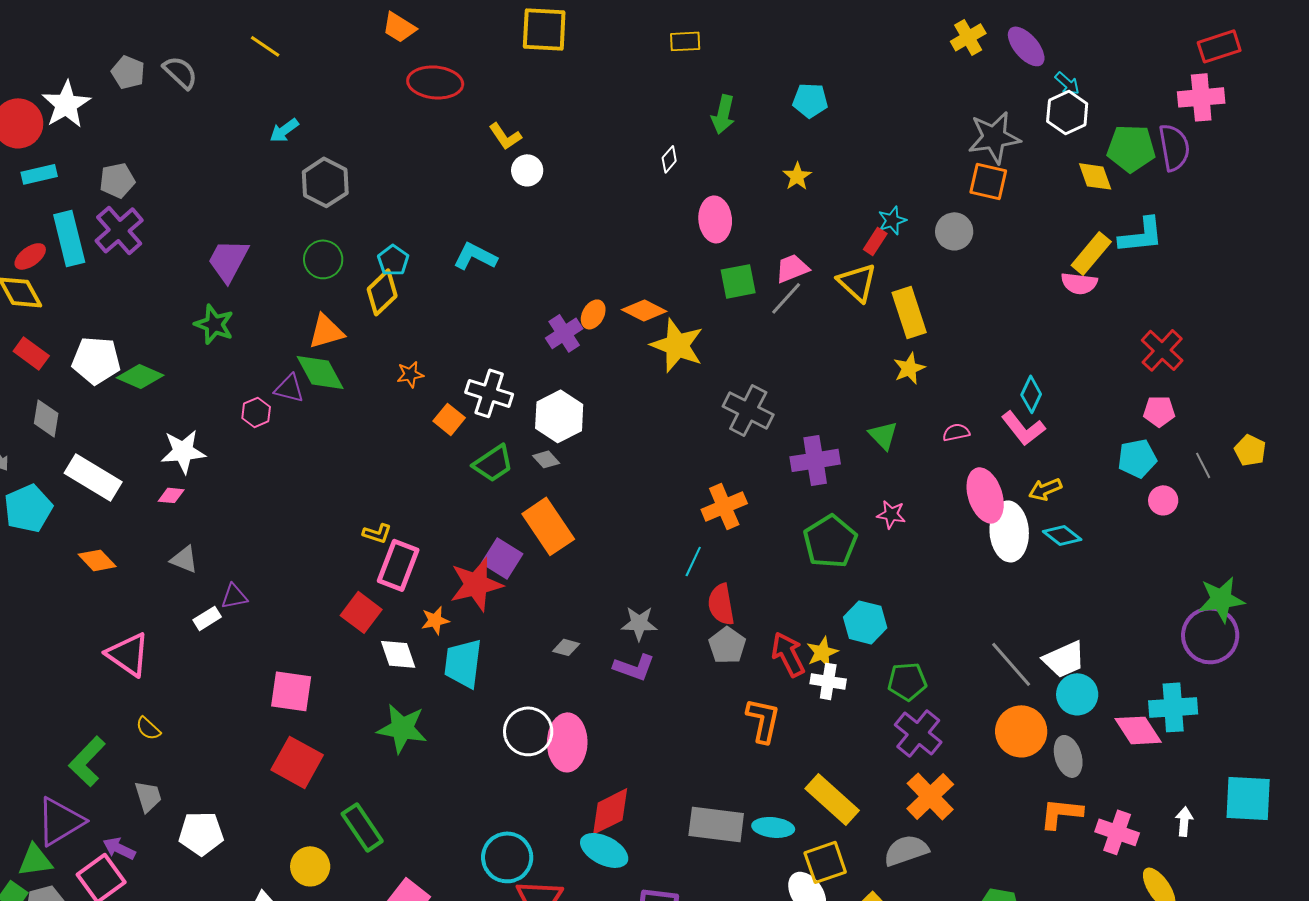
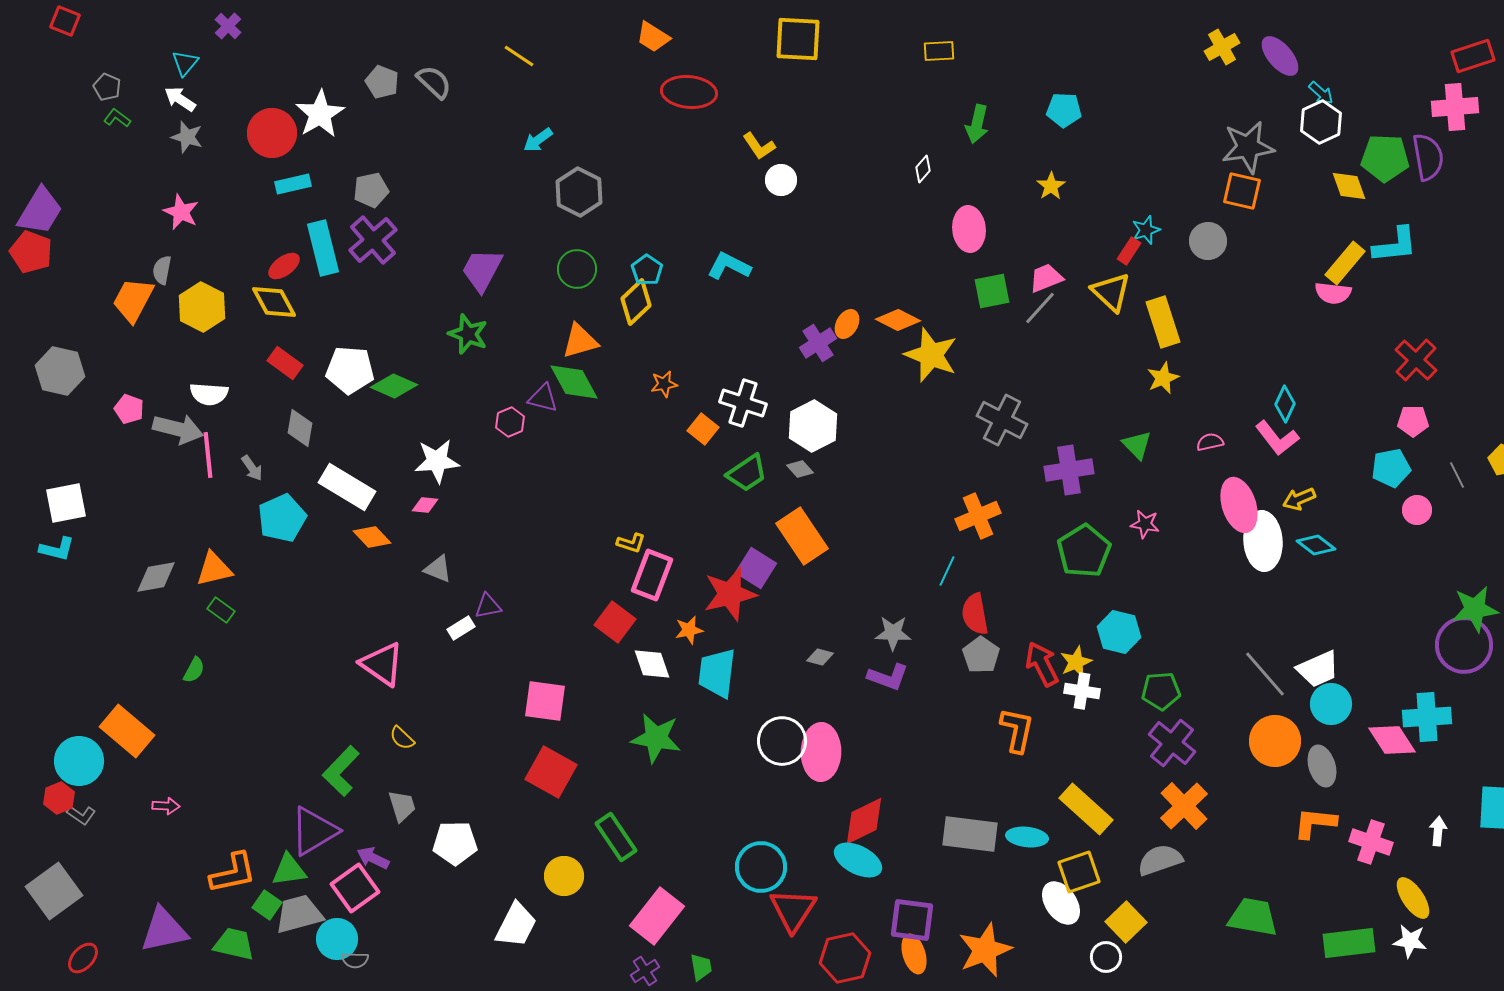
orange diamond: (97, 560) -> (372, 537), moved

